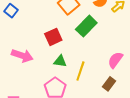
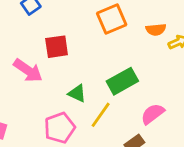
green rectangle: (86, 26) -> (122, 81), moved
red square: (53, 37) -> (57, 47), moved

